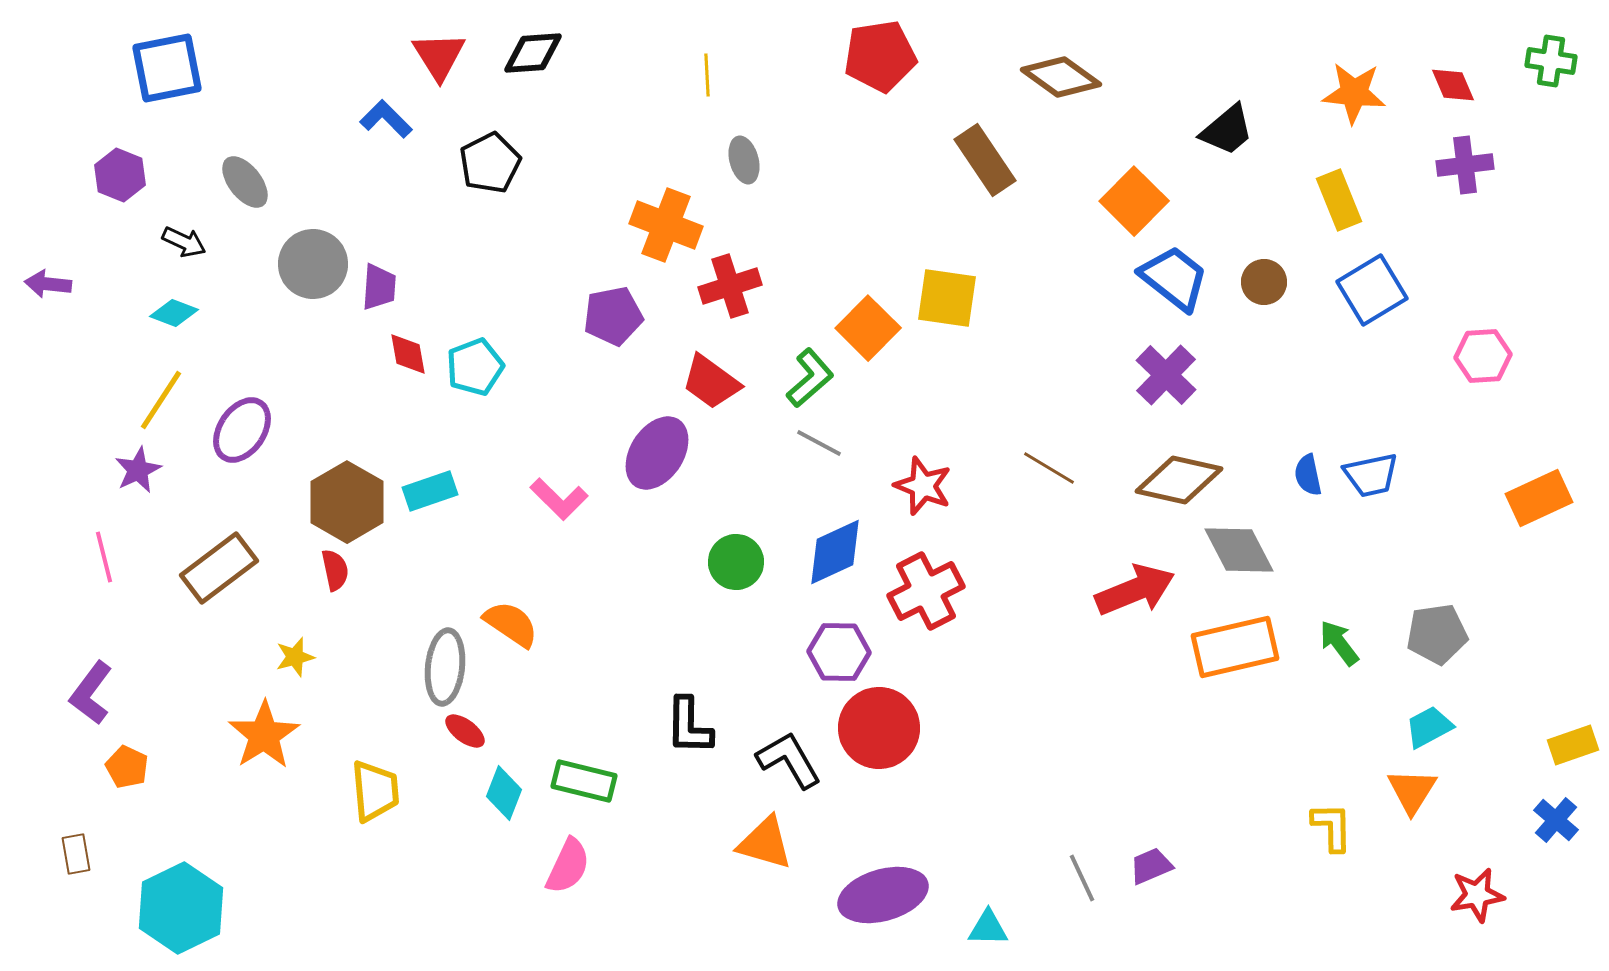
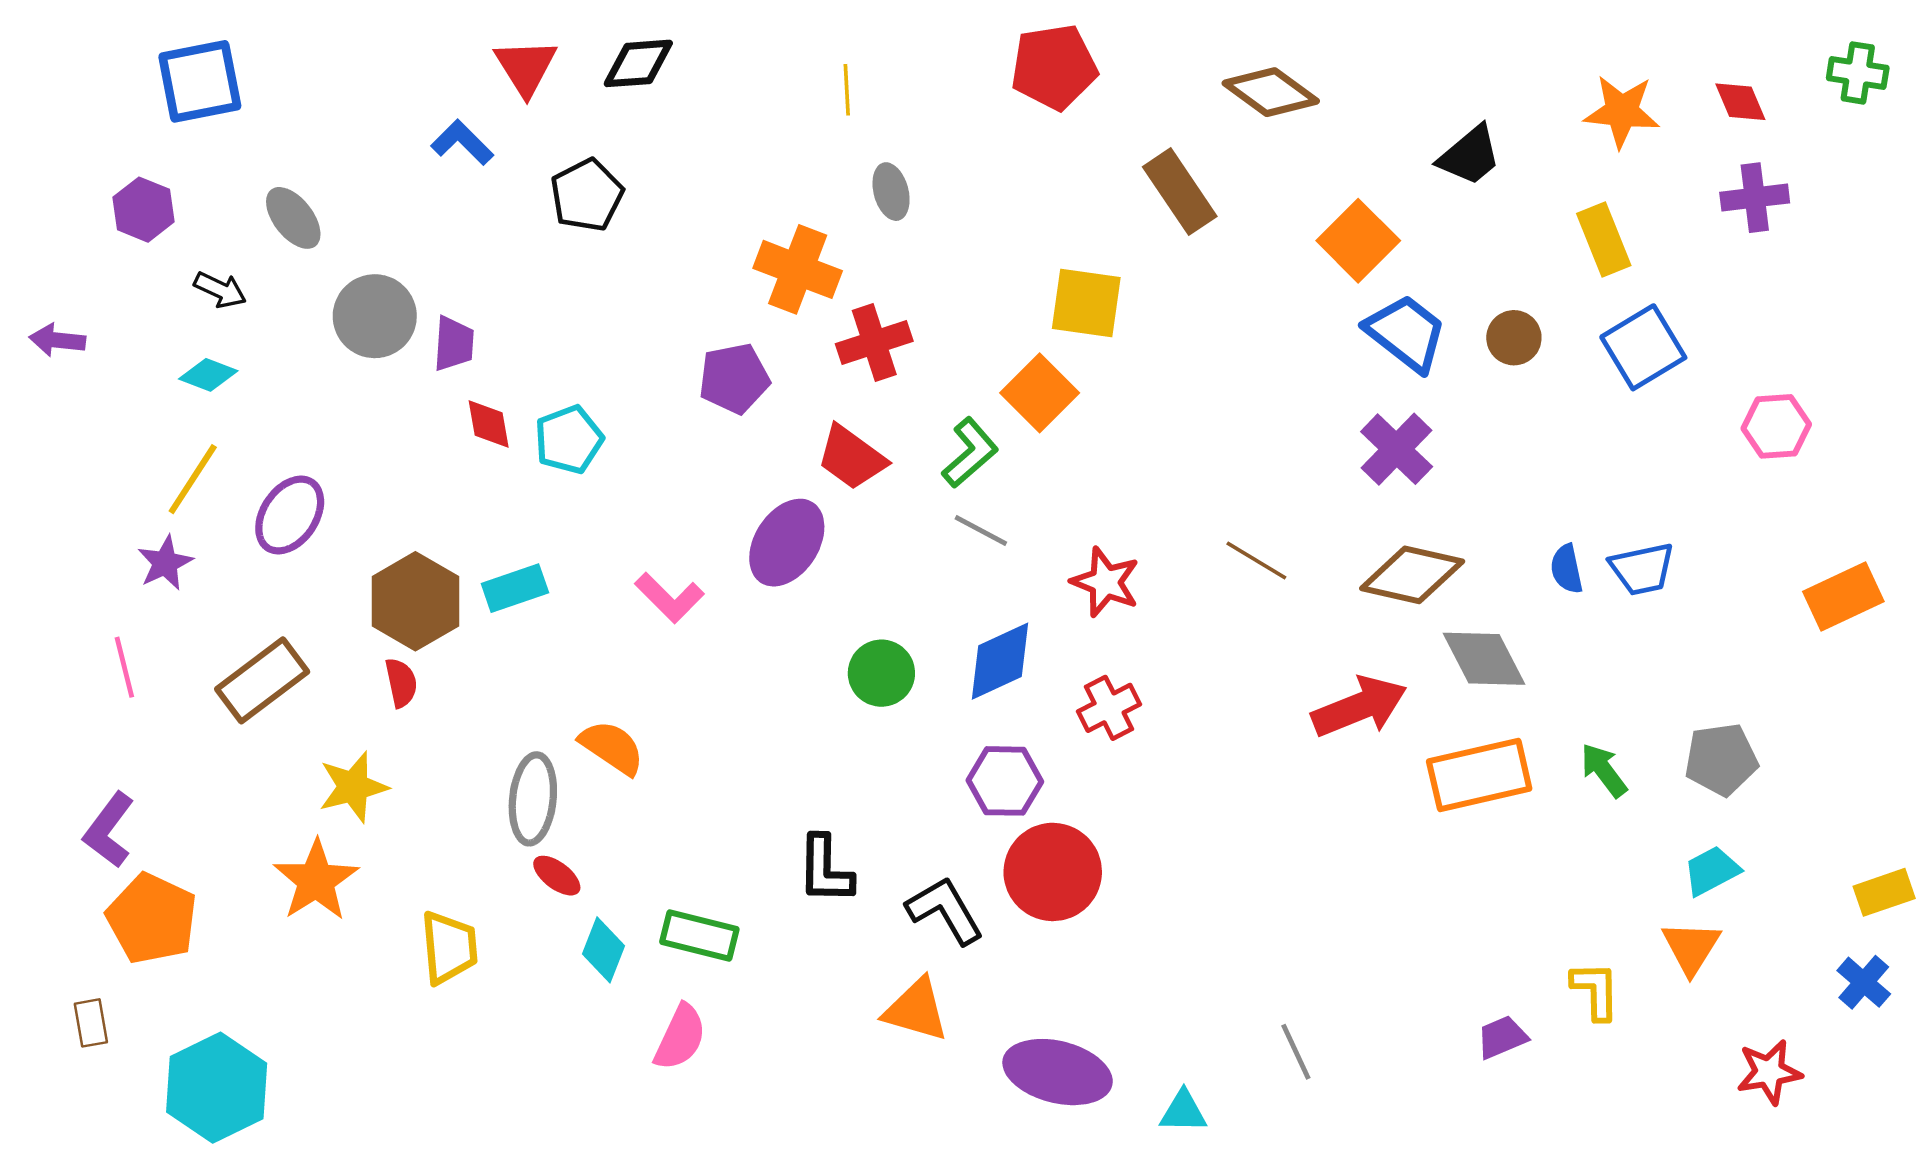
yellow square: (947, 298) -> (1086, 303), moved
red cross: (926, 591) -> (1109, 708), size x0.7
yellow star: (295, 657) -> (353, 787), size x1.5
orange pentagon: (127, 767) -> (152, 919), size x1.8
purple trapezoid: (1151, 866) -> (1502, 1037), moved
purple ellipse: (883, 895) -> (1058, 1072), turned 30

